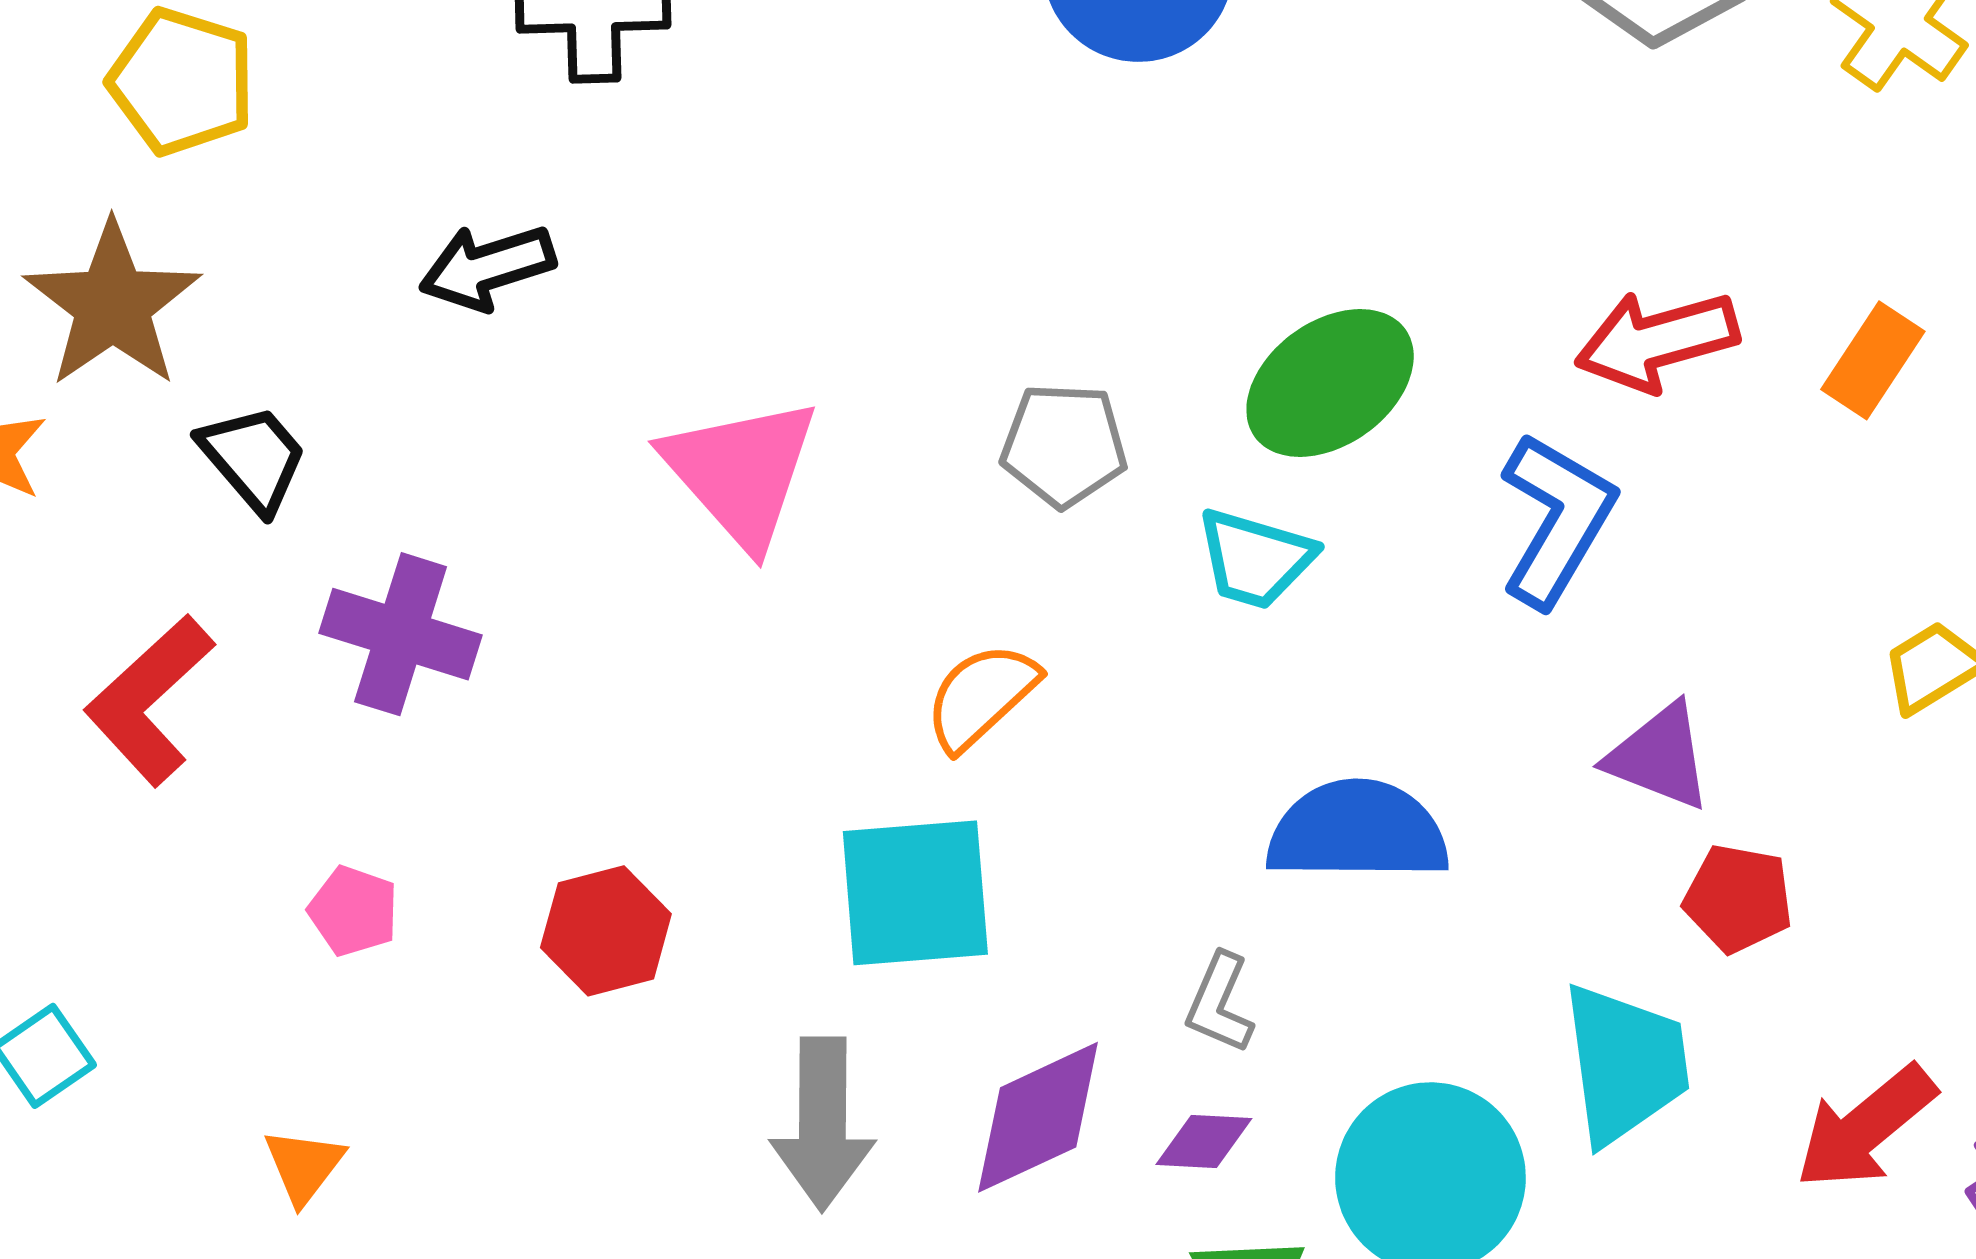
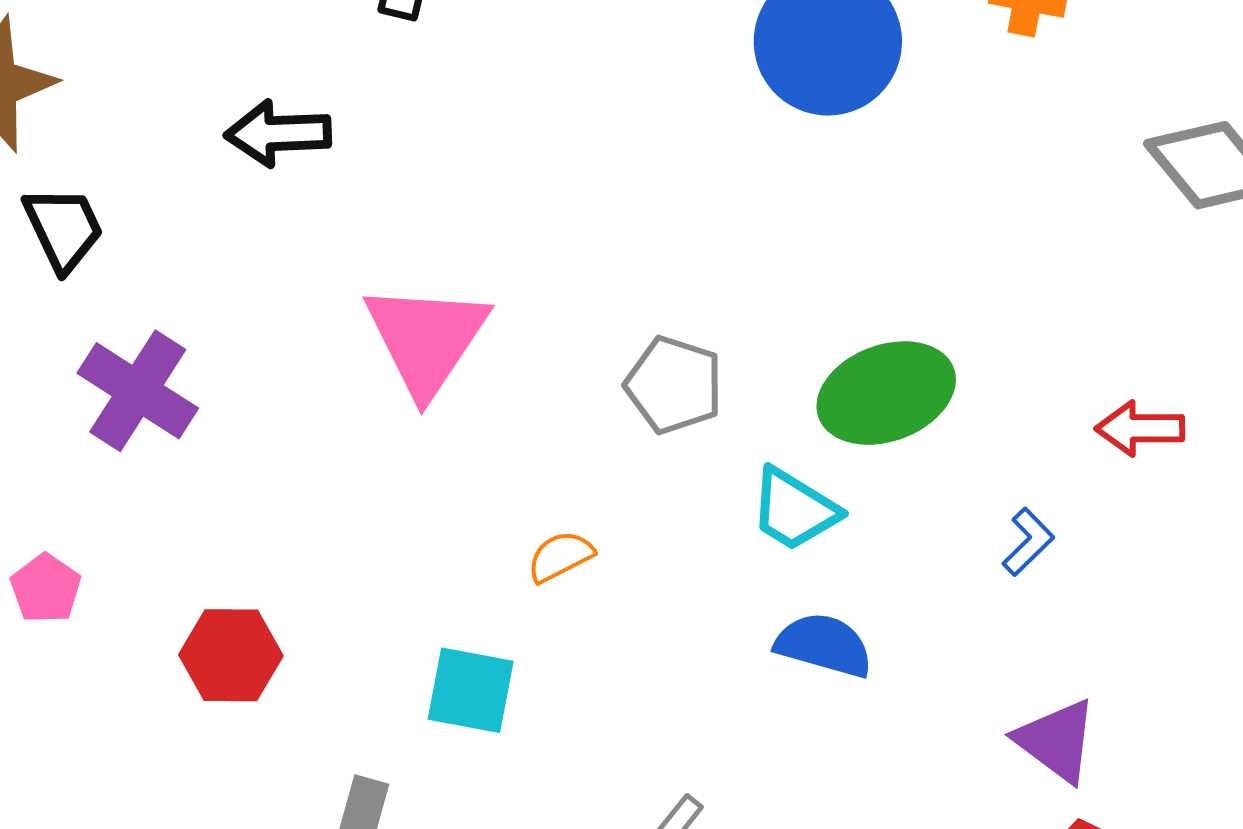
red arrow: (1657, 341) -> (1140, 428), size x0.7
blue L-shape: (1557, 520) -> (1028, 542), size x0.5
orange semicircle: (981, 696) -> (560, 556), size x0.7
blue semicircle: (1358, 831) -> (824, 645), moved, size x0.7
cyan square: (915, 893) -> (471, 690), size x0.7

